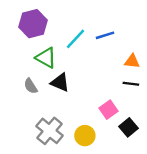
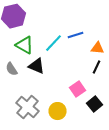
blue line: (105, 35) -> (76, 35), moved
cyan line: (75, 39) -> (54, 43), moved
black line: (131, 84) -> (97, 67), turned -72

